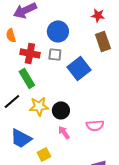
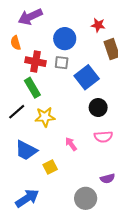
red star: (98, 15) -> (98, 25), moved
black circle: (61, 110) -> (98, 108), moved

